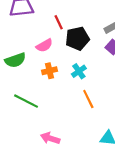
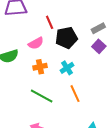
green line: (26, 101) -> (42, 96), moved

